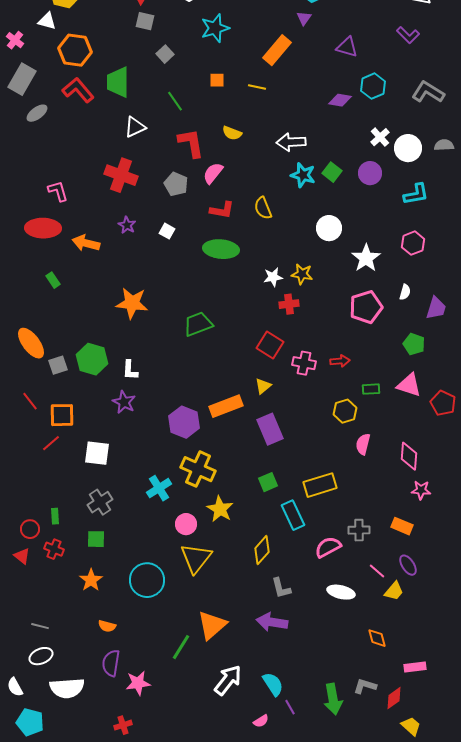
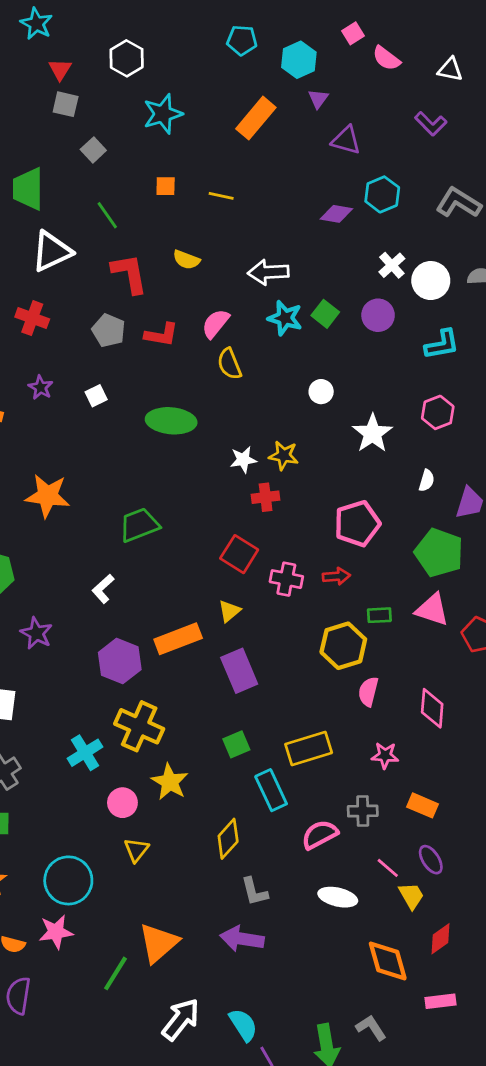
purple triangle: (304, 18) -> (318, 99), moved
orange rectangle: (277, 50) -> (256, 118), moved
white triangle: (135, 127) -> (52, 251), size x1.4
pink semicircle: (213, 173) -> (216, 324), moved
red cross: (121, 175) -> (32, 318), size x0.7
red L-shape: (222, 210) -> (161, 335), moved
white circle: (329, 228) -> (321, 392), size x0.7
white square: (167, 231) -> (96, 396), turned 35
pink pentagon: (366, 307) -> (357, 524), moved
green pentagon: (414, 344) -> (439, 553), size x1.6
white L-shape: (130, 370) -> (103, 589), moved, turned 45
yellow hexagon: (345, 411) -> (343, 646), size x1.4
pink star: (421, 490) -> (385, 755), moved
yellow triangle: (196, 558) -> (136, 850), size x0.6
yellow trapezoid: (394, 591) -> (411, 896), turned -70
orange diamond: (377, 638) -> (388, 961), size x1.6
pink star: (138, 683) -> (56, 932), moved
gray L-shape: (365, 686) -> (371, 1028), turned 40
red diamond: (394, 698) -> (441, 939), moved

